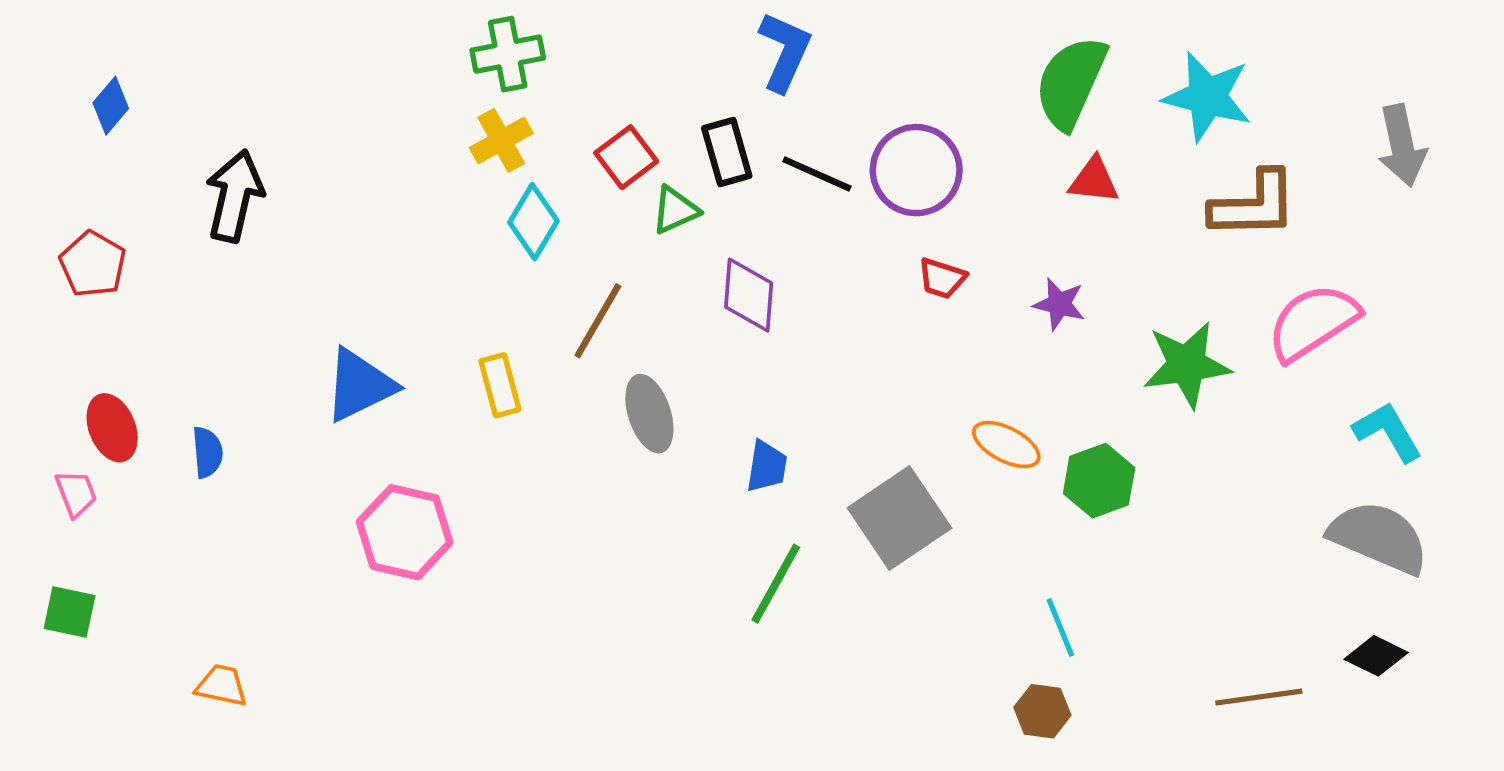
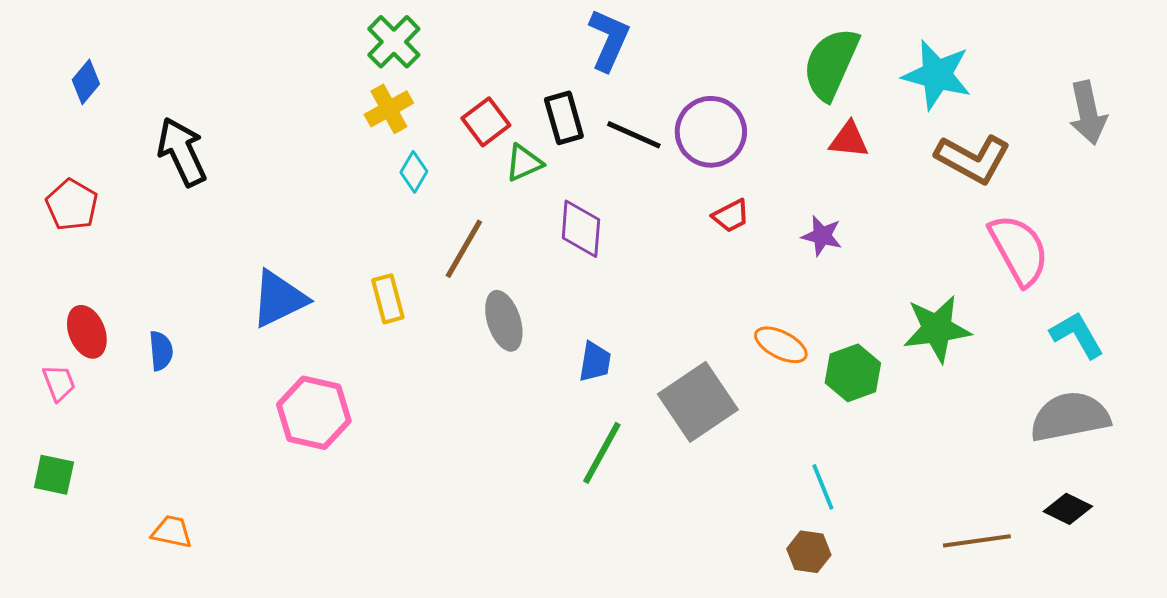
green cross: (508, 54) -> (394, 42), turned -34
black arrow: (235, 196) -> (182, 152), turned -38
brown L-shape: (1254, 205) -> (973, 159), turned 30
cyan diamond: (533, 222) -> (414, 172), size x0.7
red trapezoid: (942, 278) -> (731, 216), turned -45
pink semicircle: (1313, 322) -> (1019, 250), turned 94
green star: (1187, 365) -> (937, 329), moved
gray semicircle: (1379, 537) -> (1070, 417), turned -34

